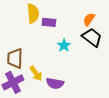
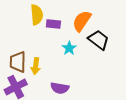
orange semicircle: (89, 19) -> (82, 21), moved, size x1.5
yellow arrow: (36, 73) -> (36, 66), moved, turned 42

